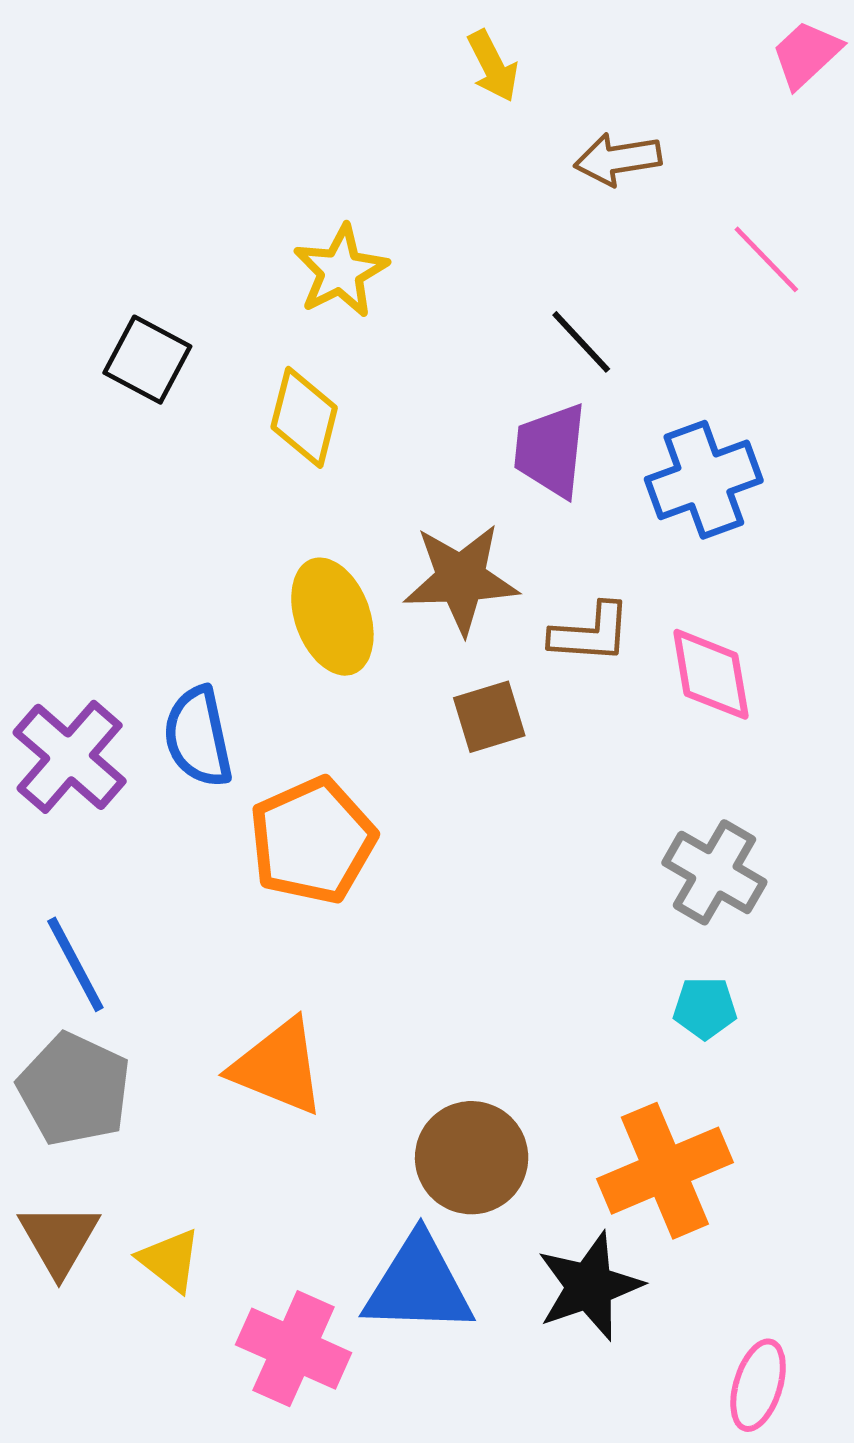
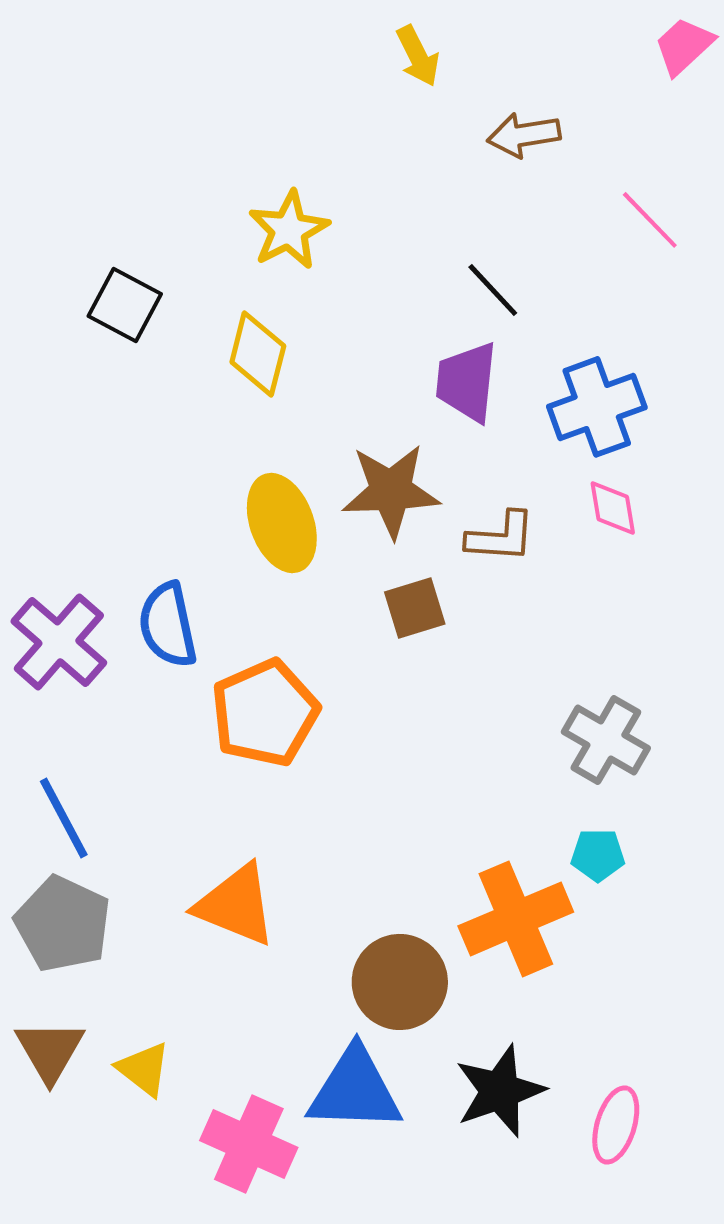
pink diamond: (711, 674) -> (613, 508), moved, size x0.7
orange cross: (665, 1171) -> (516, 919), moved
pink ellipse: (758, 1385) -> (616, 1125), moved

